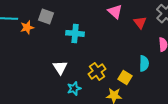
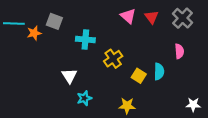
red triangle: (140, 22) -> (152, 17), moved
yellow cross: (97, 71) -> (113, 59), moved
yellow square: (125, 77) -> (139, 76), moved

